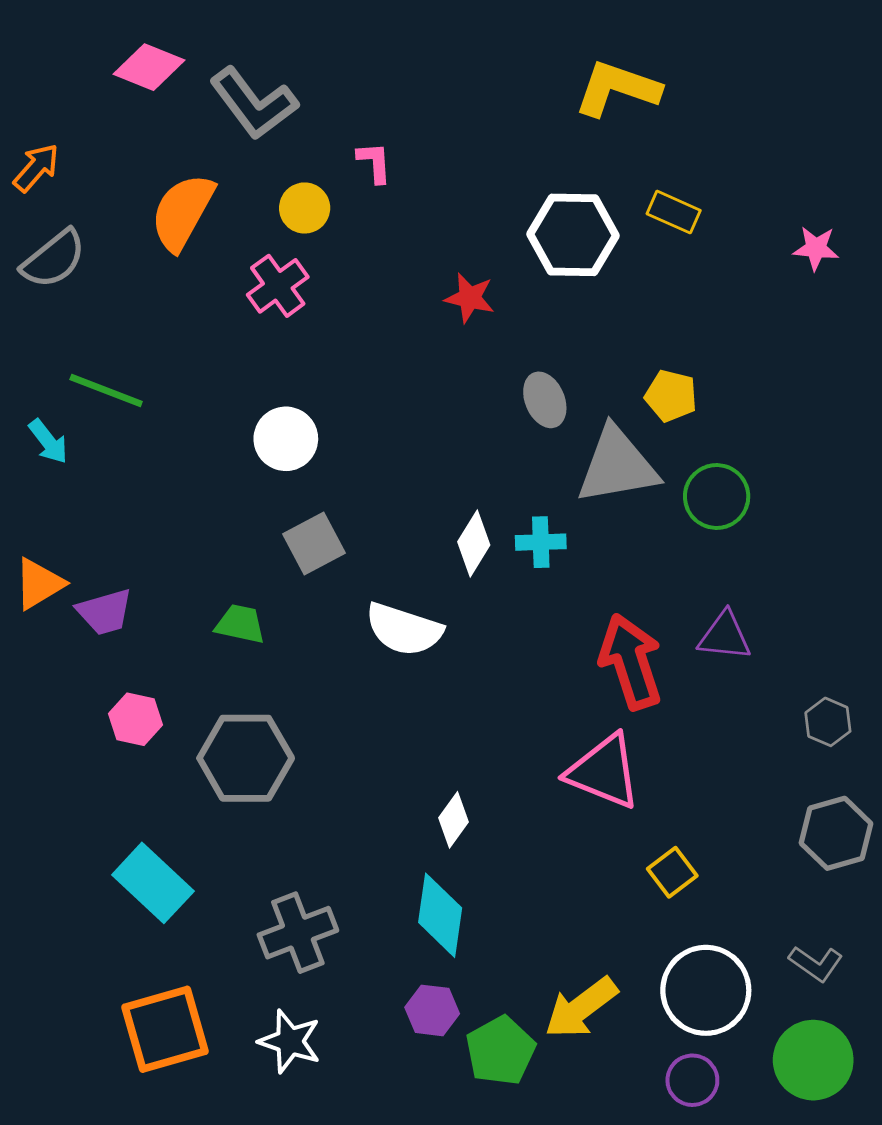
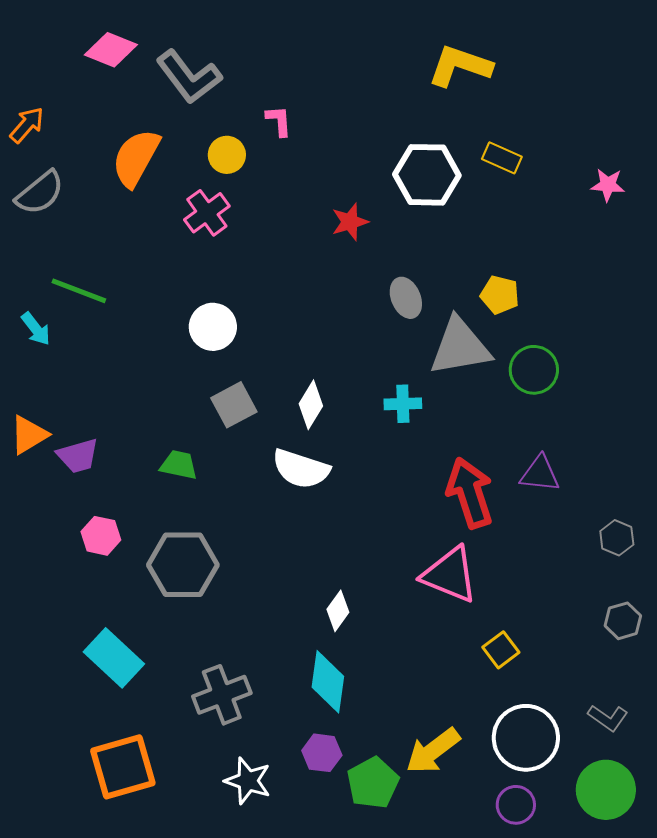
red star: (470, 298) -> (350, 222), turned -30
white diamond: (474, 543) -> (311, 405), moved
gray hexagon: (836, 833) -> (623, 621), size x0.7
white star: (290, 1041) -> (248, 781), moved

